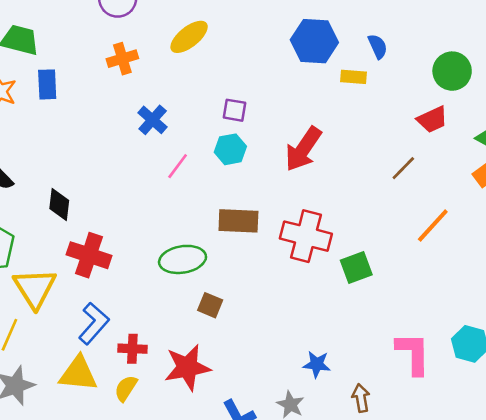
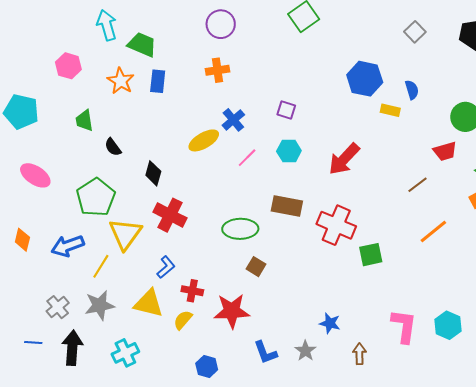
yellow ellipse: (189, 37) -> (204, 140), moved
purple square: (234, 110) -> (286, 110), moved
blue L-shape: (94, 323) -> (166, 267), size x0.7

